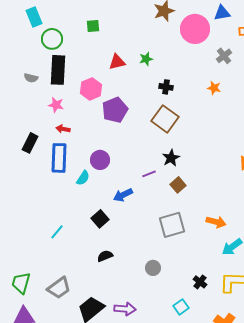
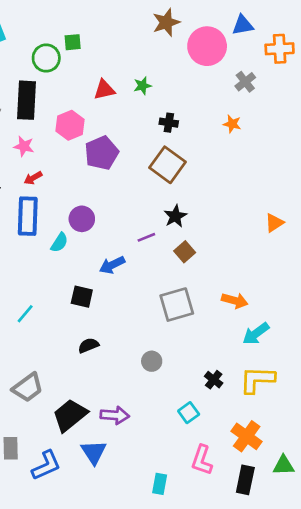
green circle: (52, 39) -> (46, 58), moved
red arrow: (63, 129) -> (33, 178), turned -40
black square: (100, 219) -> (82, 297), turned -36

